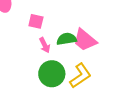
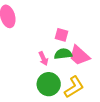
pink square: (36, 21) -> (61, 35), moved

